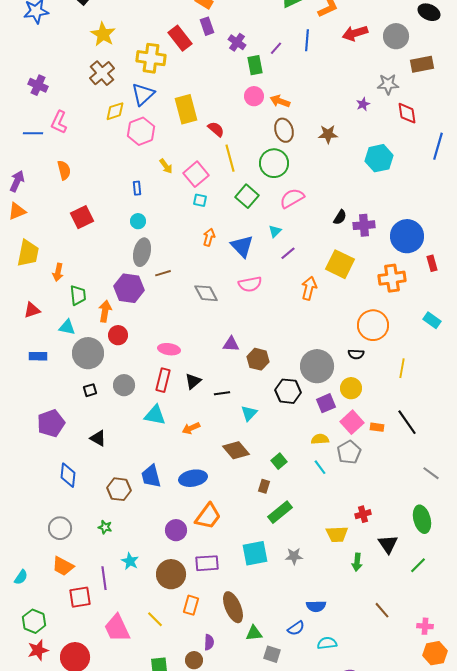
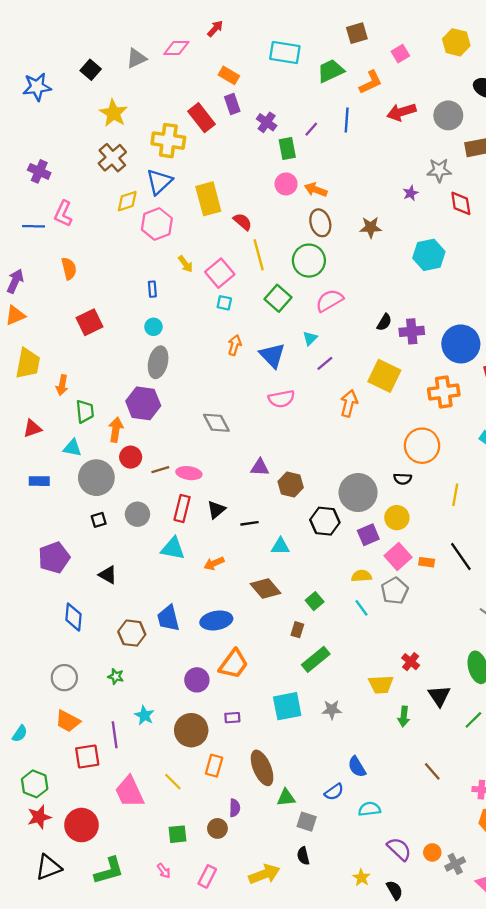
brown line: (163, 273) -> (160, 470), moved
gray diamond: (206, 293) -> (216, 423), moved
cyan triangle: (249, 413) -> (280, 546), turned 48
red cross: (363, 514) -> (411, 662), turned -35
purple rectangle: (207, 563) -> (232, 718), size x0.6
blue semicircle: (316, 606) -> (357, 767), turned 60

